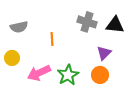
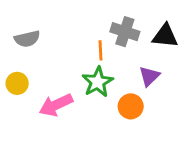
orange line: (52, 39) -> (100, 50), moved
green star: (68, 75) -> (98, 82), moved
orange circle: (100, 75) -> (131, 106), moved

